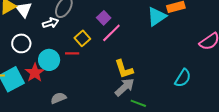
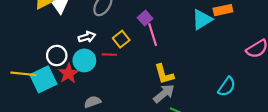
white arrow: (51, 23) -> (87, 37), moved
pink line: (111, 33) -> (153, 35), turned -65
white circle: (21, 43) -> (57, 56), moved

